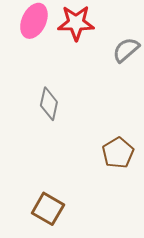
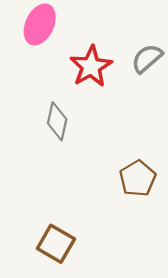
red star: (76, 23) -> (91, 66), moved, turned -30

